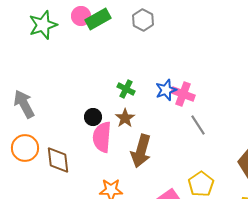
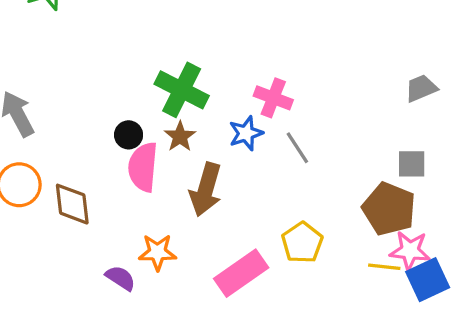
green cross: (126, 89) -> (182, 90), size x1.8
blue star: (166, 90) -> (246, 133), moved

